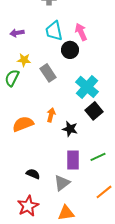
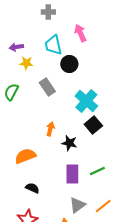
pink arrow: (81, 32) -> (80, 33), moved
yellow star: (24, 60) -> (26, 63), moved
orange semicircle: (23, 124) -> (25, 156), moved
gray triangle: (62, 183) -> (77, 205), moved

